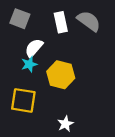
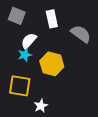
gray semicircle: (89, 21) -> (81, 34), moved
white star: (65, 124) -> (41, 106), moved

